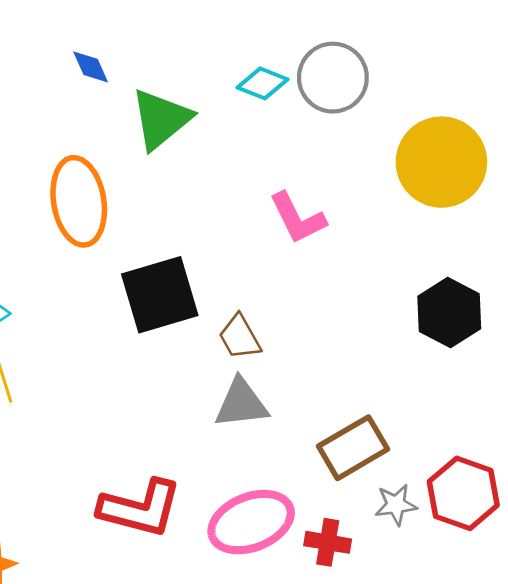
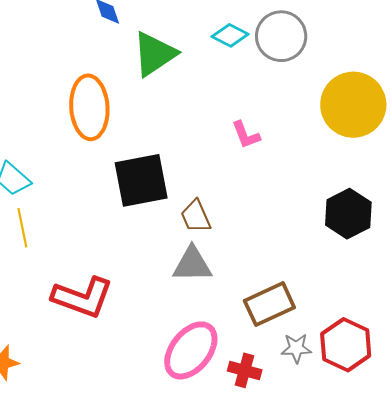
pink L-shape: (298, 218) -> (246, 135), size x0.7
red L-shape: (140, 508) -> (82, 297), moved
pink ellipse: (251, 522) -> (191, 350), turned -36

